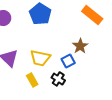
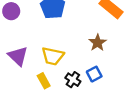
blue square: (68, 61) -> (94, 74), moved

